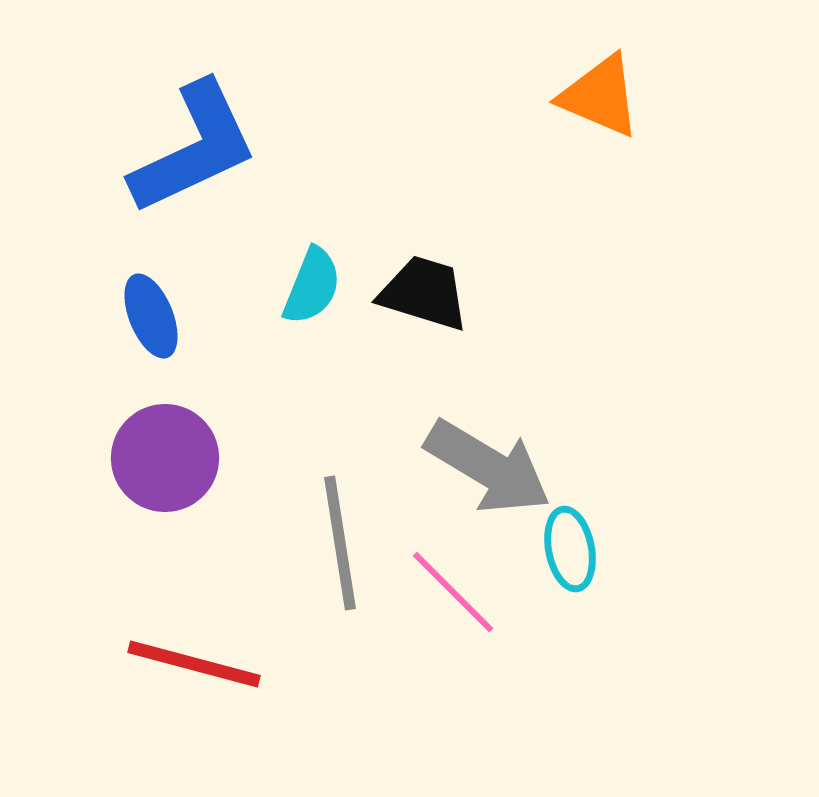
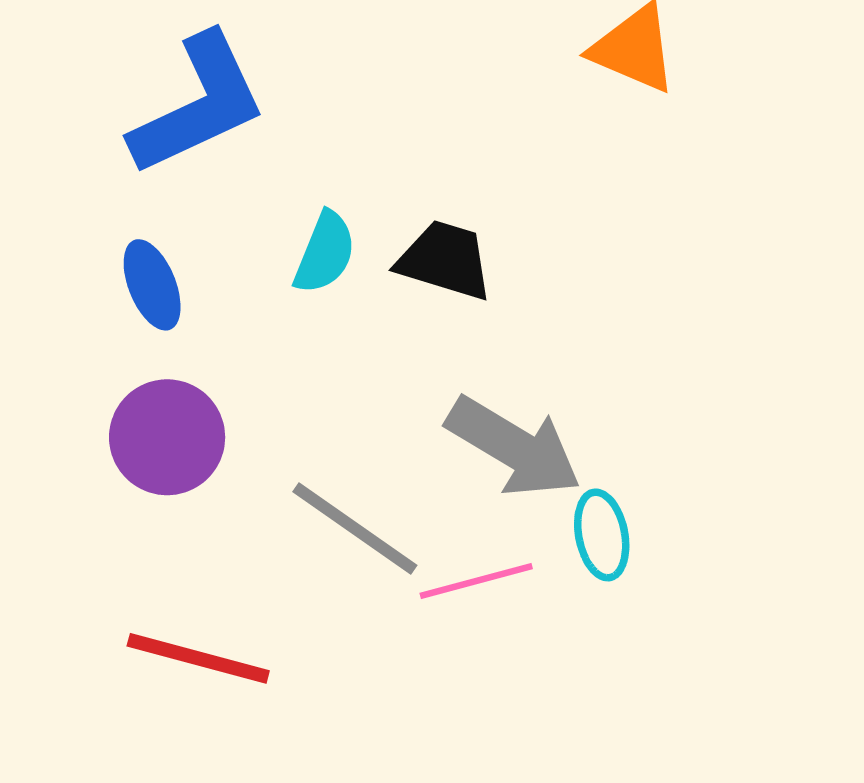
gray line: (340, 543) -> (355, 528), turned -46
pink line: (453, 592) -> (476, 581), turned -60

